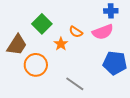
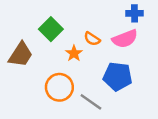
blue pentagon: (115, 63) -> (118, 76), moved
orange circle: (36, 65) -> (59, 87), moved

